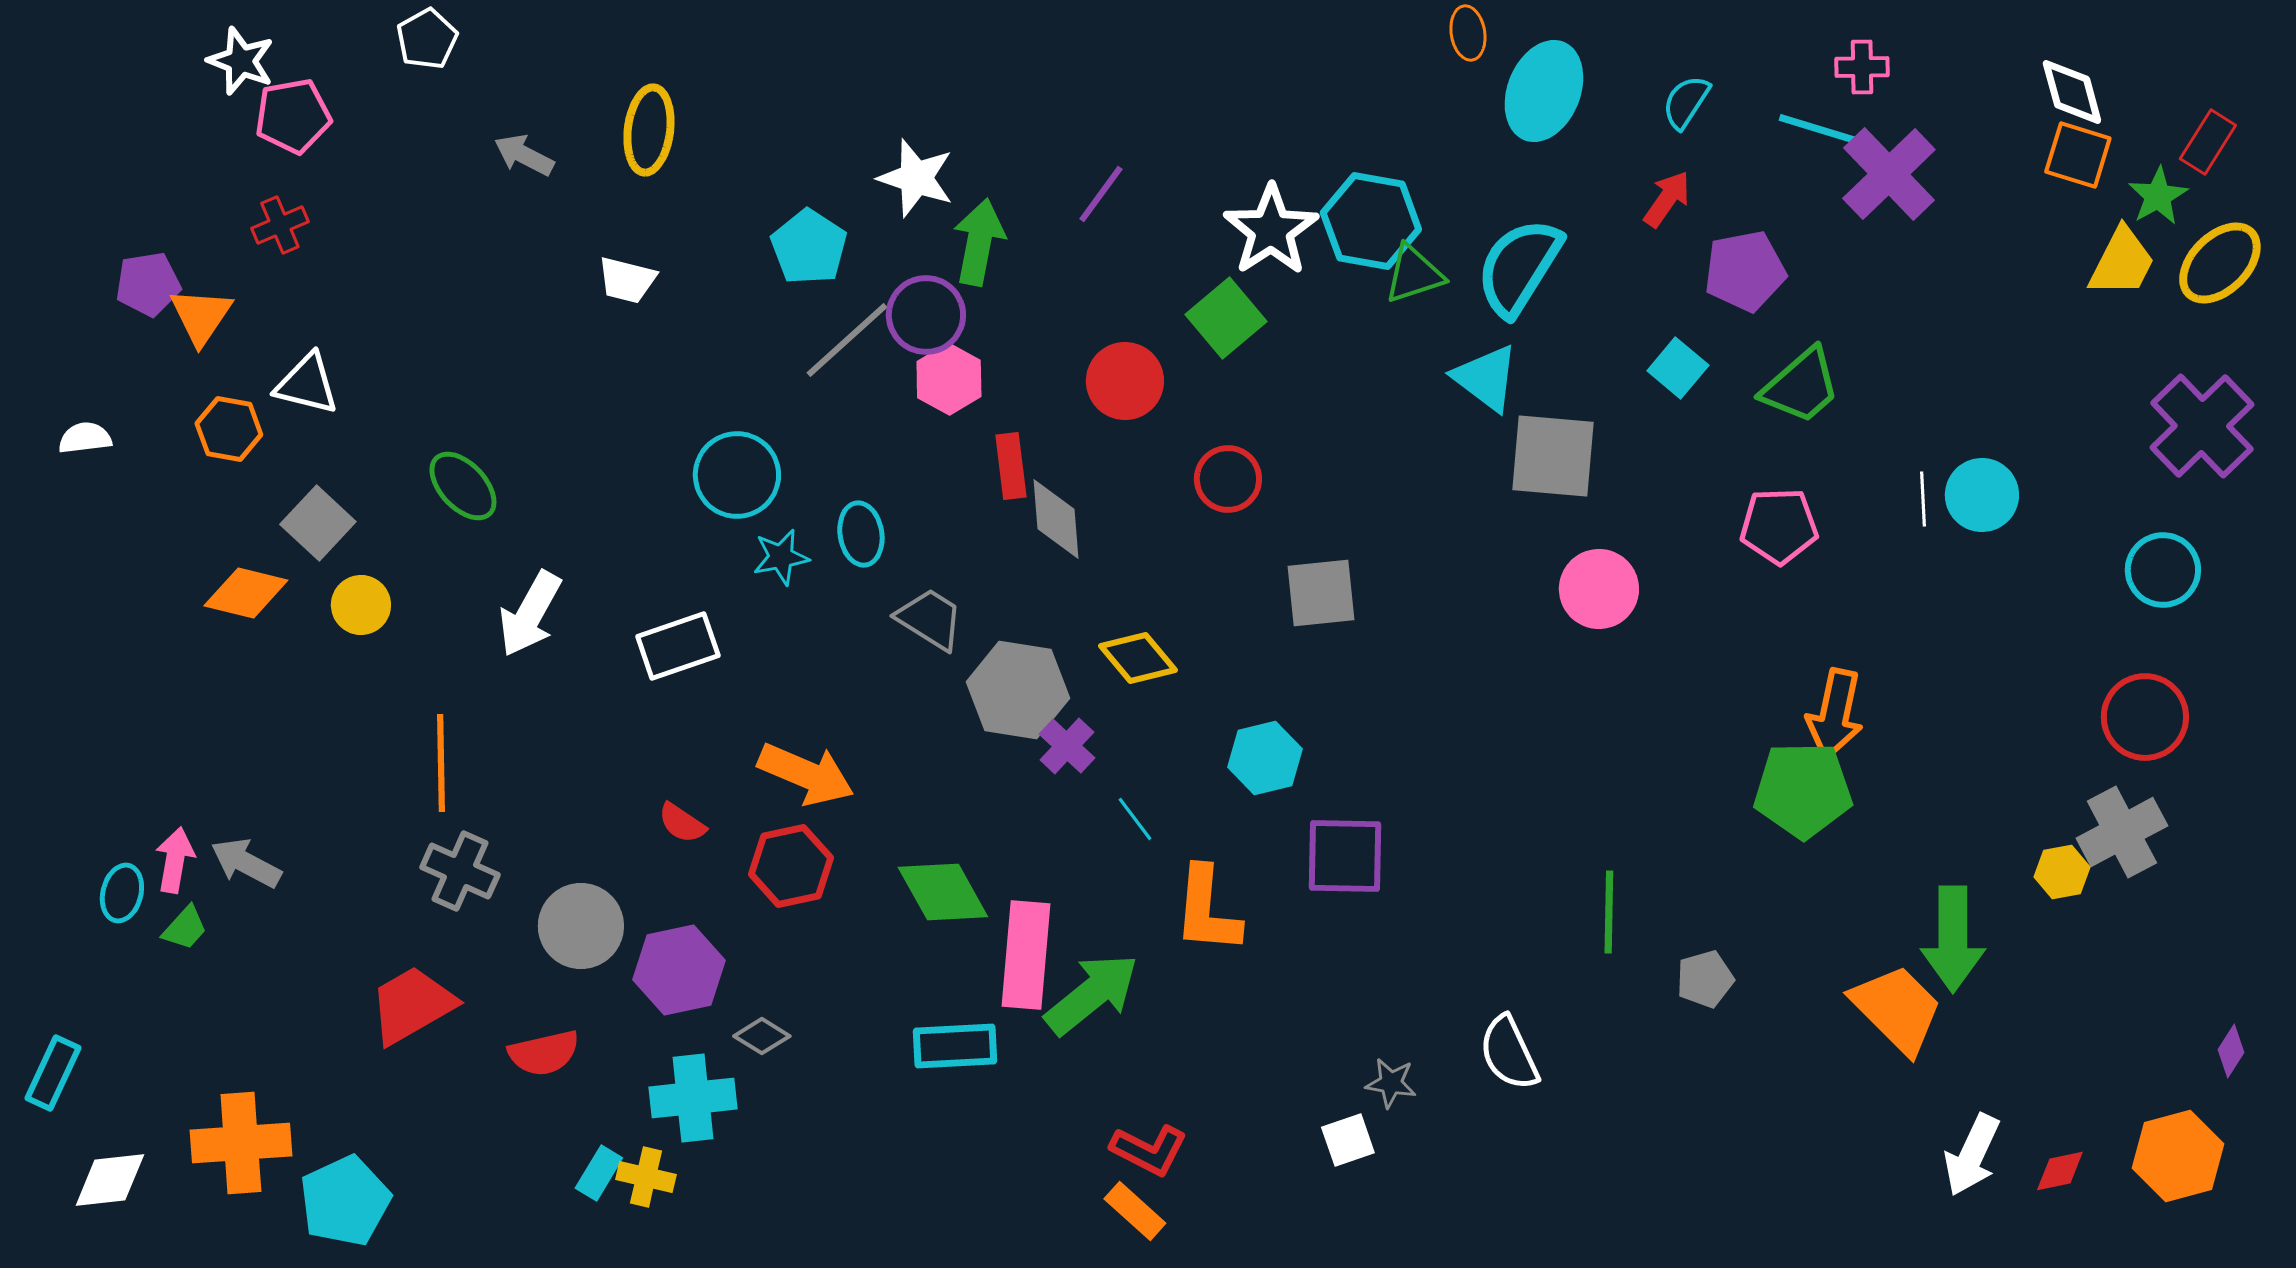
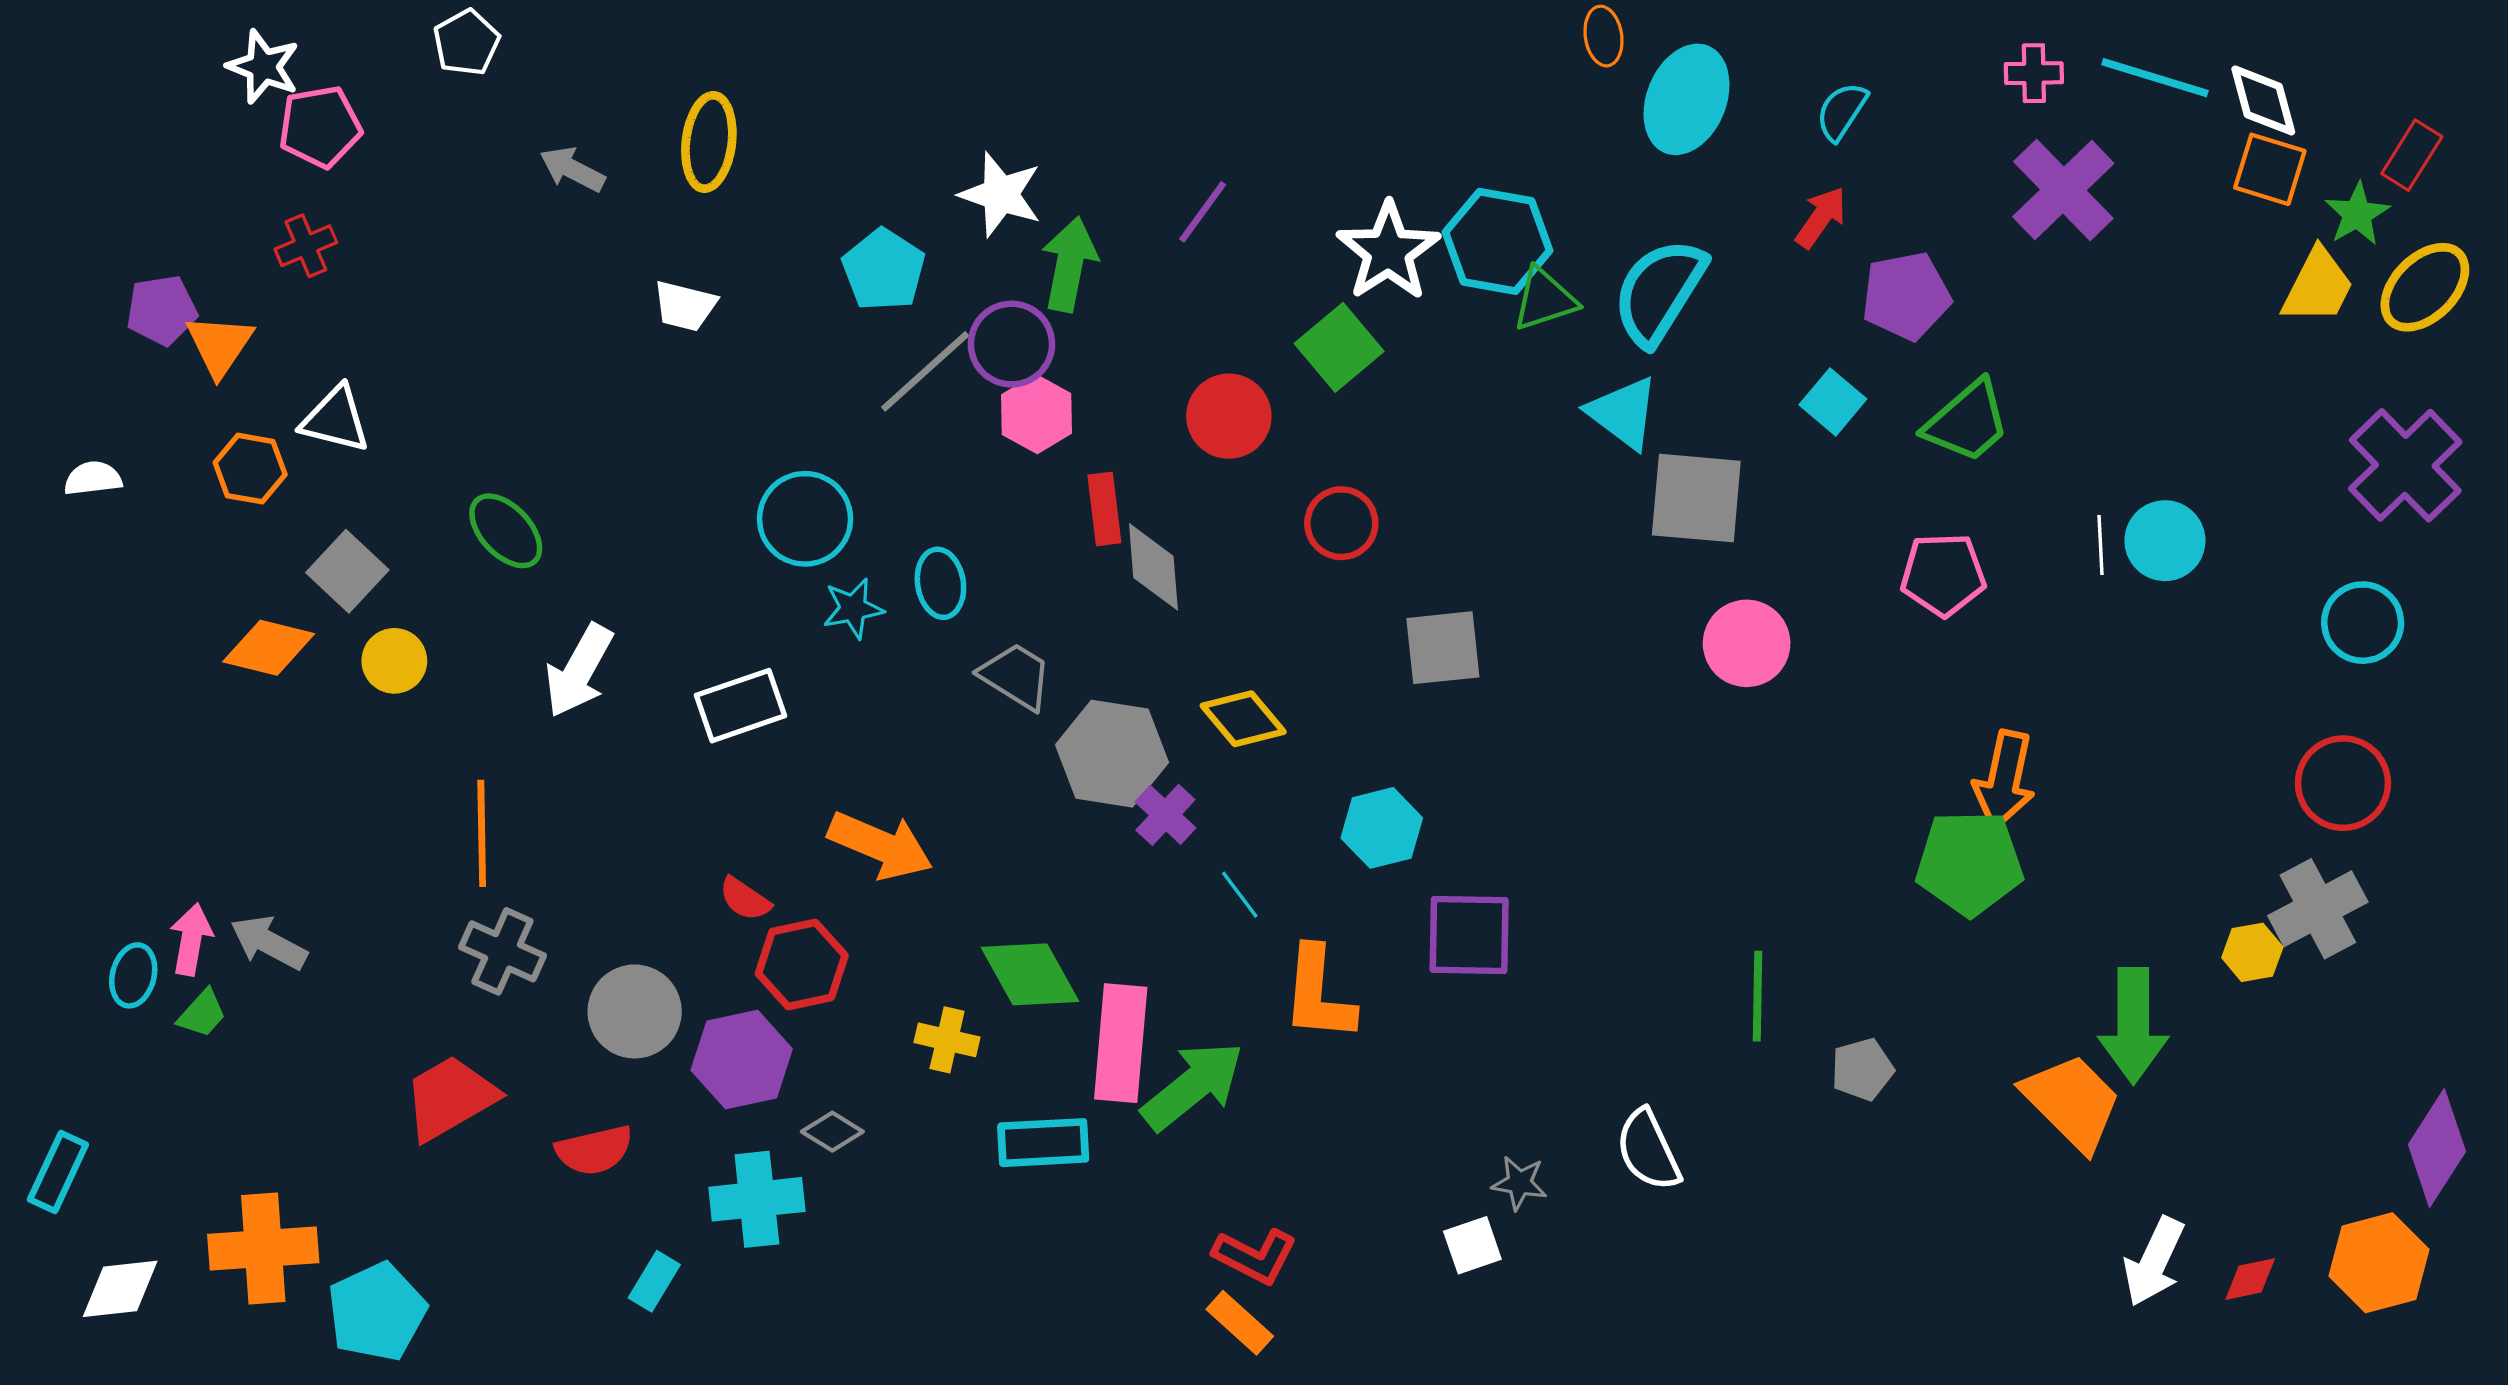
cyan line: (1828, 132) -> (2155, 78), moved
red hexagon: (791, 866) -> (802, 964), moved
purple diamond: (2231, 1051) -> (2437, 1148), size x2.0
yellow cross: (646, 1177) -> (947, 1040), moved

